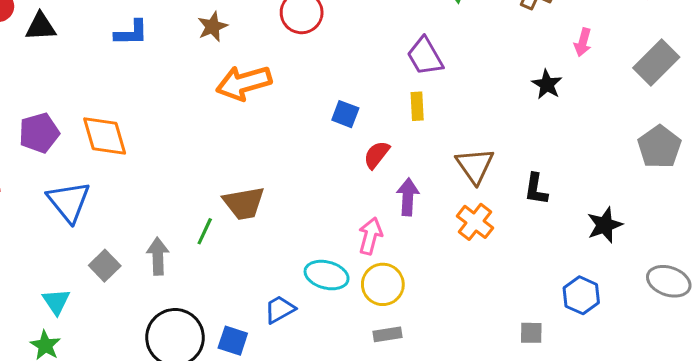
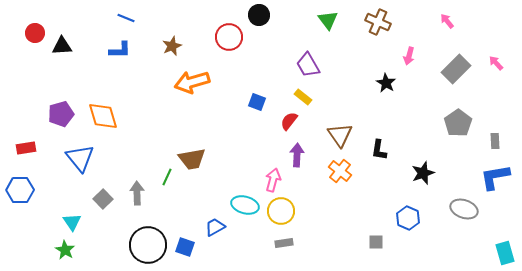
yellow rectangle: (417, 106) -> (303, 97), turned -48
red semicircle: (377, 155) -> (289, 121), moved

